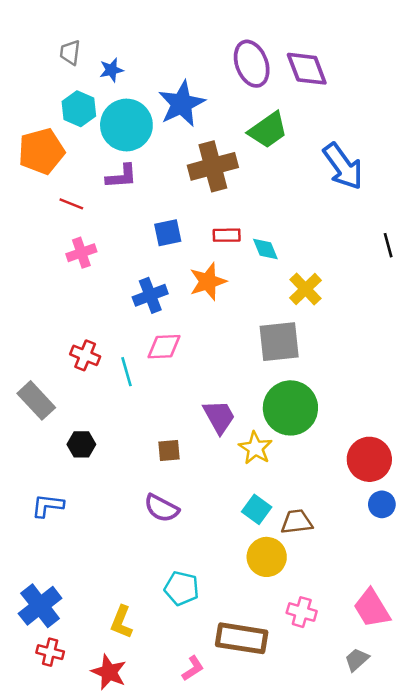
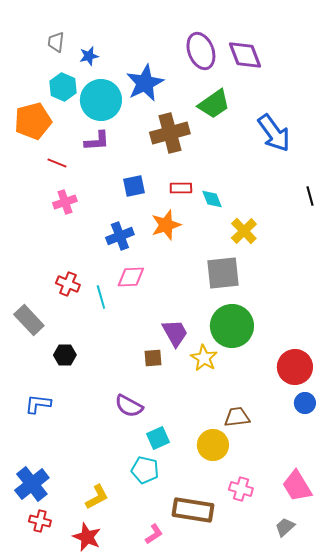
brown square: (169, 451) -> (153, 358), moved
cyan square: (257, 509) -> (158, 438), moved, turned 30
yellow L-shape: (121, 622) -> (97, 497), turned -140

